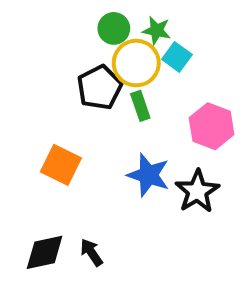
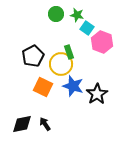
yellow circle: (136, 63) -> (61, 64), moved
black pentagon: (100, 87) -> (33, 56), moved
pink hexagon: (212, 126) -> (102, 42), moved
orange square: (61, 165) -> (43, 87), moved

